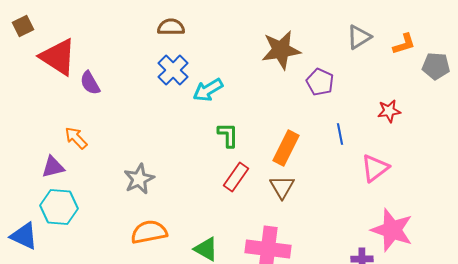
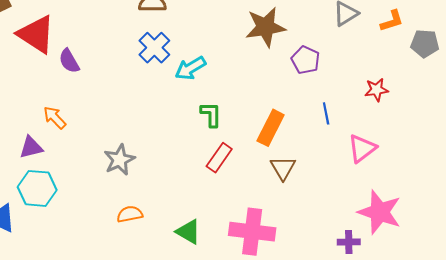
brown triangle: (282, 187) -> (283, 168), moved
orange semicircle: (149, 232) -> (130, 214), size x0.7

